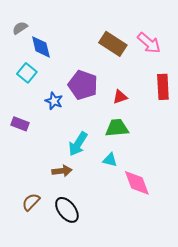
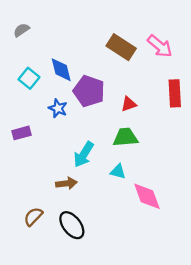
blue diamond: (41, 47) -> (61, 70), moved
purple rectangle: (20, 124) -> (21, 133), turned -36

